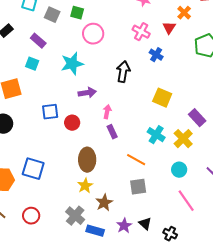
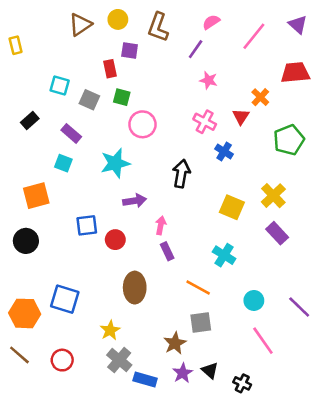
yellow cross: (183, 139) -> (273, 196), moved
yellow star: (85, 186) -> (110, 330), moved
brown star: (104, 203) -> (175, 343), moved

